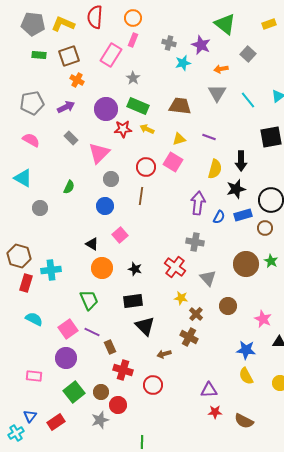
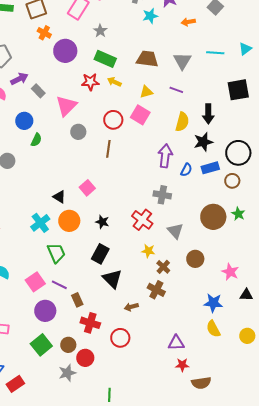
gray triangle: (217, 93) -> (182, 61), moved
cyan line: (248, 100) -> (215, 53), turned -48
purple arrow: (66, 107) -> (19, 79), moved
purple circle: (106, 109) -> (65, 51), moved
blue circle: (105, 206) -> (24, 121), moved
cyan cross: (51, 270) -> (40, 223), moved, turned -30
black rectangle: (133, 301) -> (100, 254), turned -54
purple circle: (66, 358) -> (45, 311), moved
brown semicircle: (244, 421) -> (201, 383), moved, turned -36
red rectangle: (56, 422) -> (15, 384), moved

